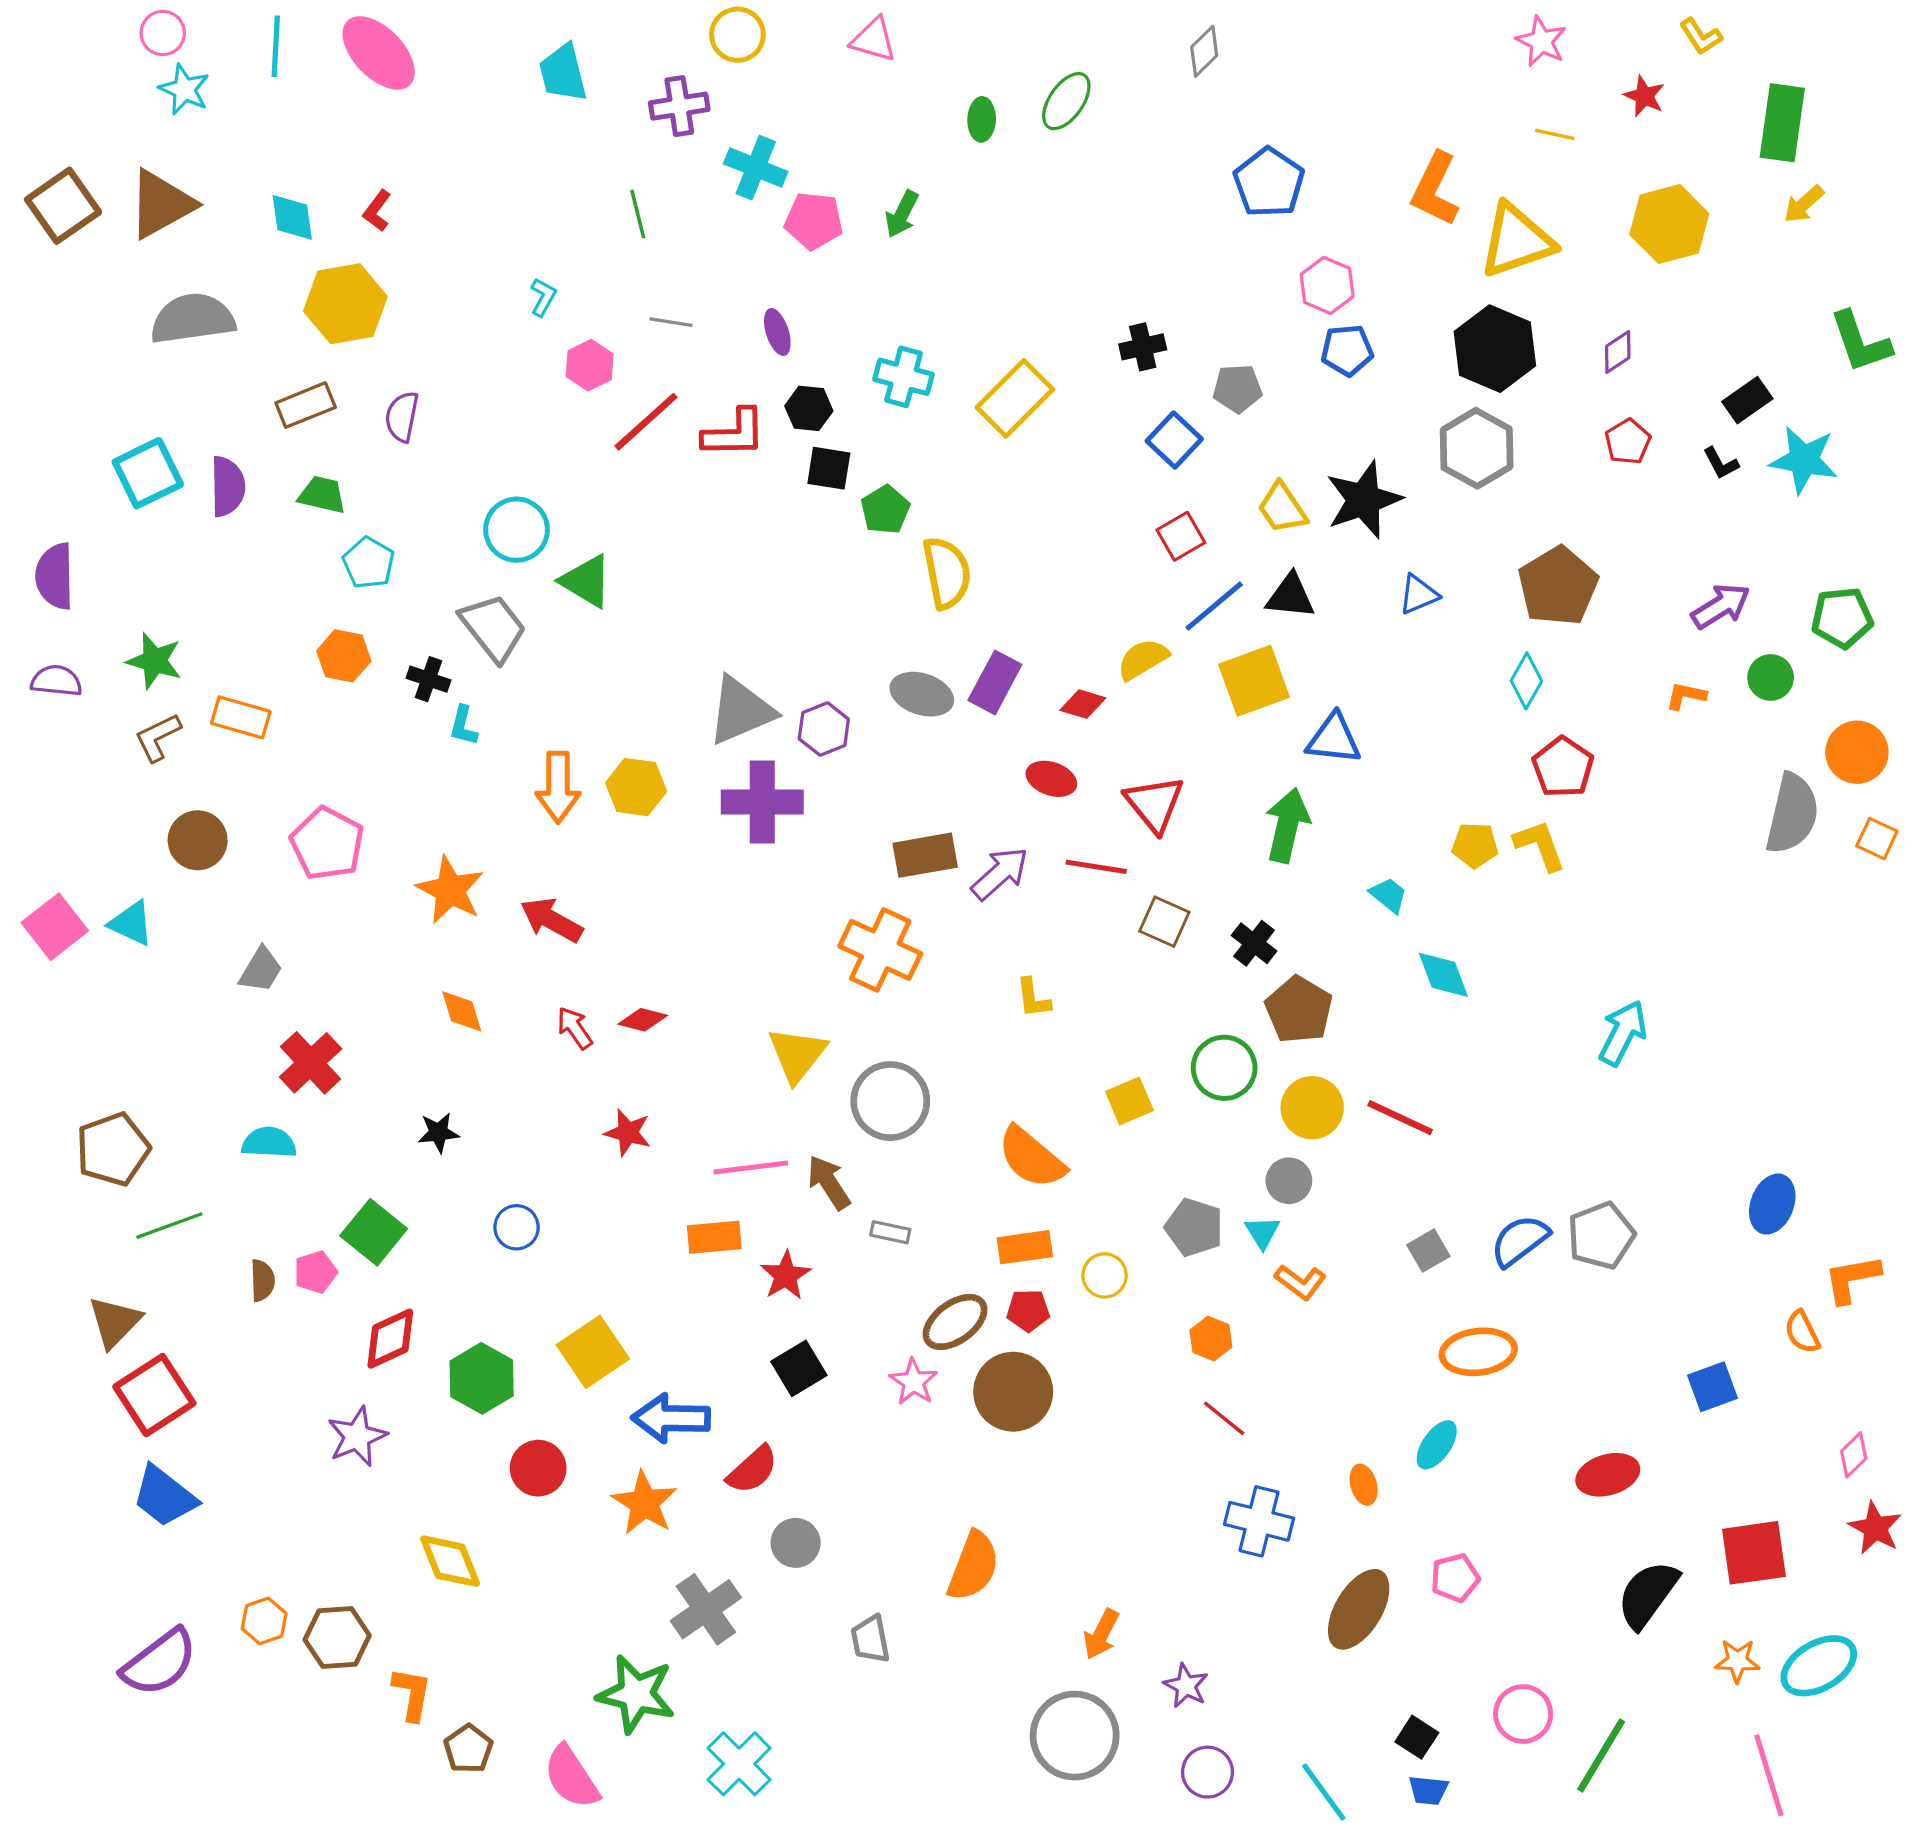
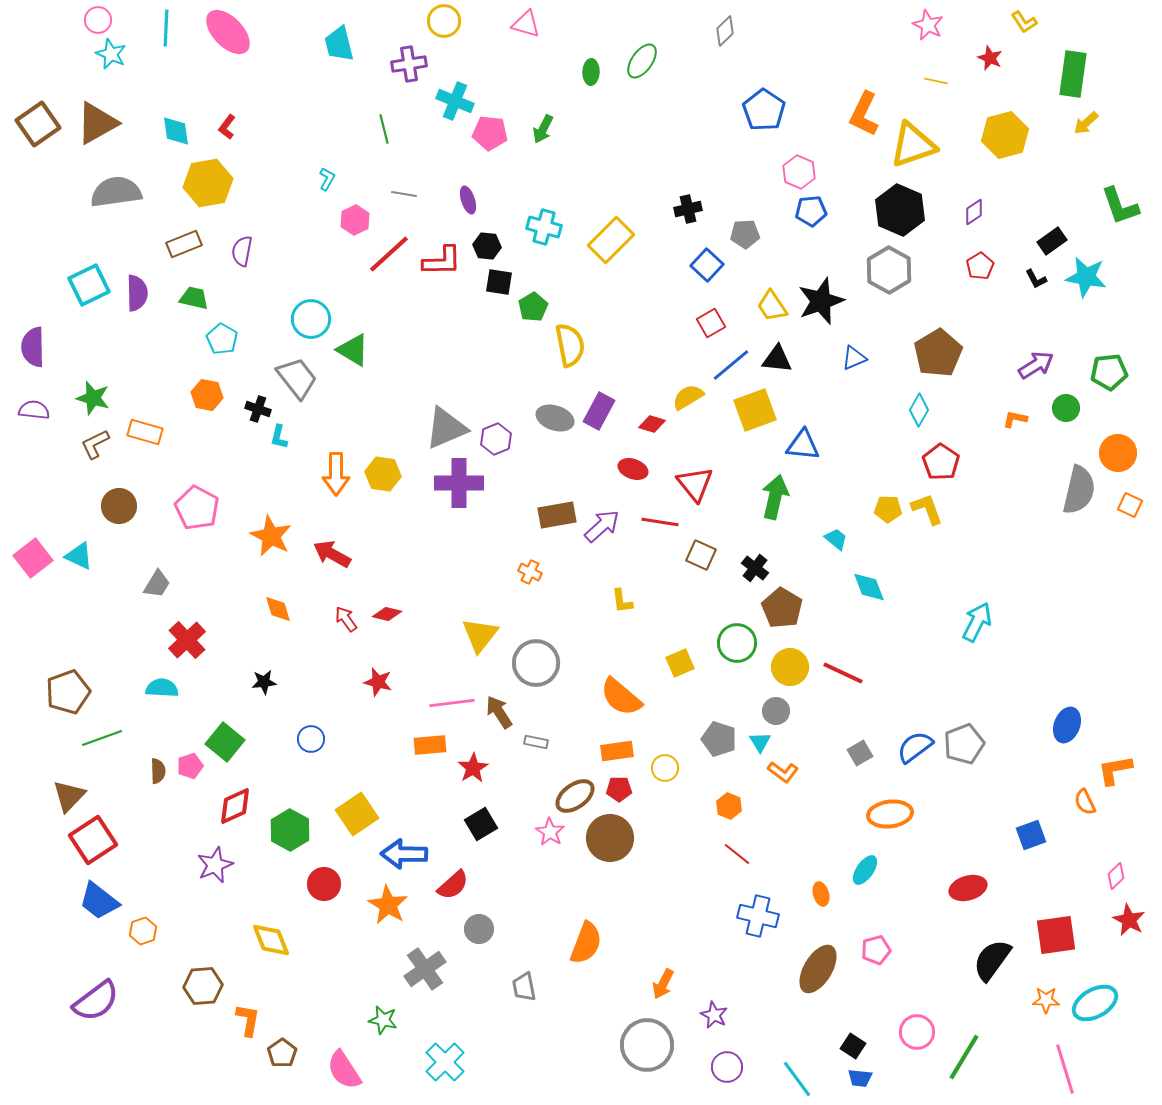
orange cross: (880, 950) -> (530, 572), size x0.5
orange hexagon: (264, 1621) -> (143, 931), moved
green star: (636, 1694) -> (383, 1020), size x0.6

